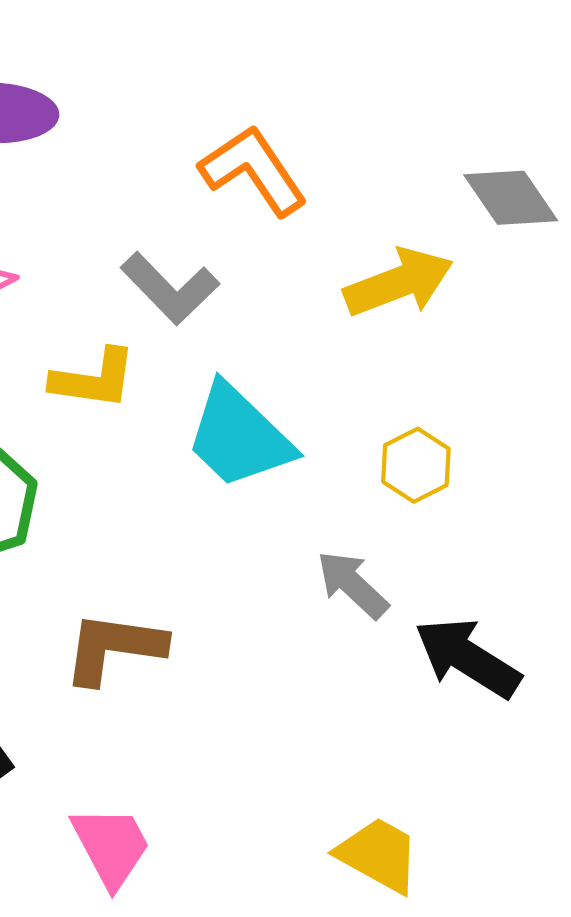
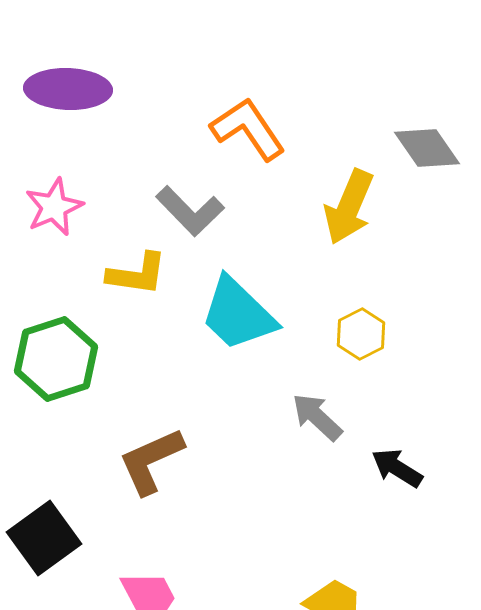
yellow arrow: (399, 283) -> (349, 207), turned 134
brown L-shape: (114, 648) -> (151, 461), turned -32
black arrow: (468, 658) -> (397, 468), size x0.7

